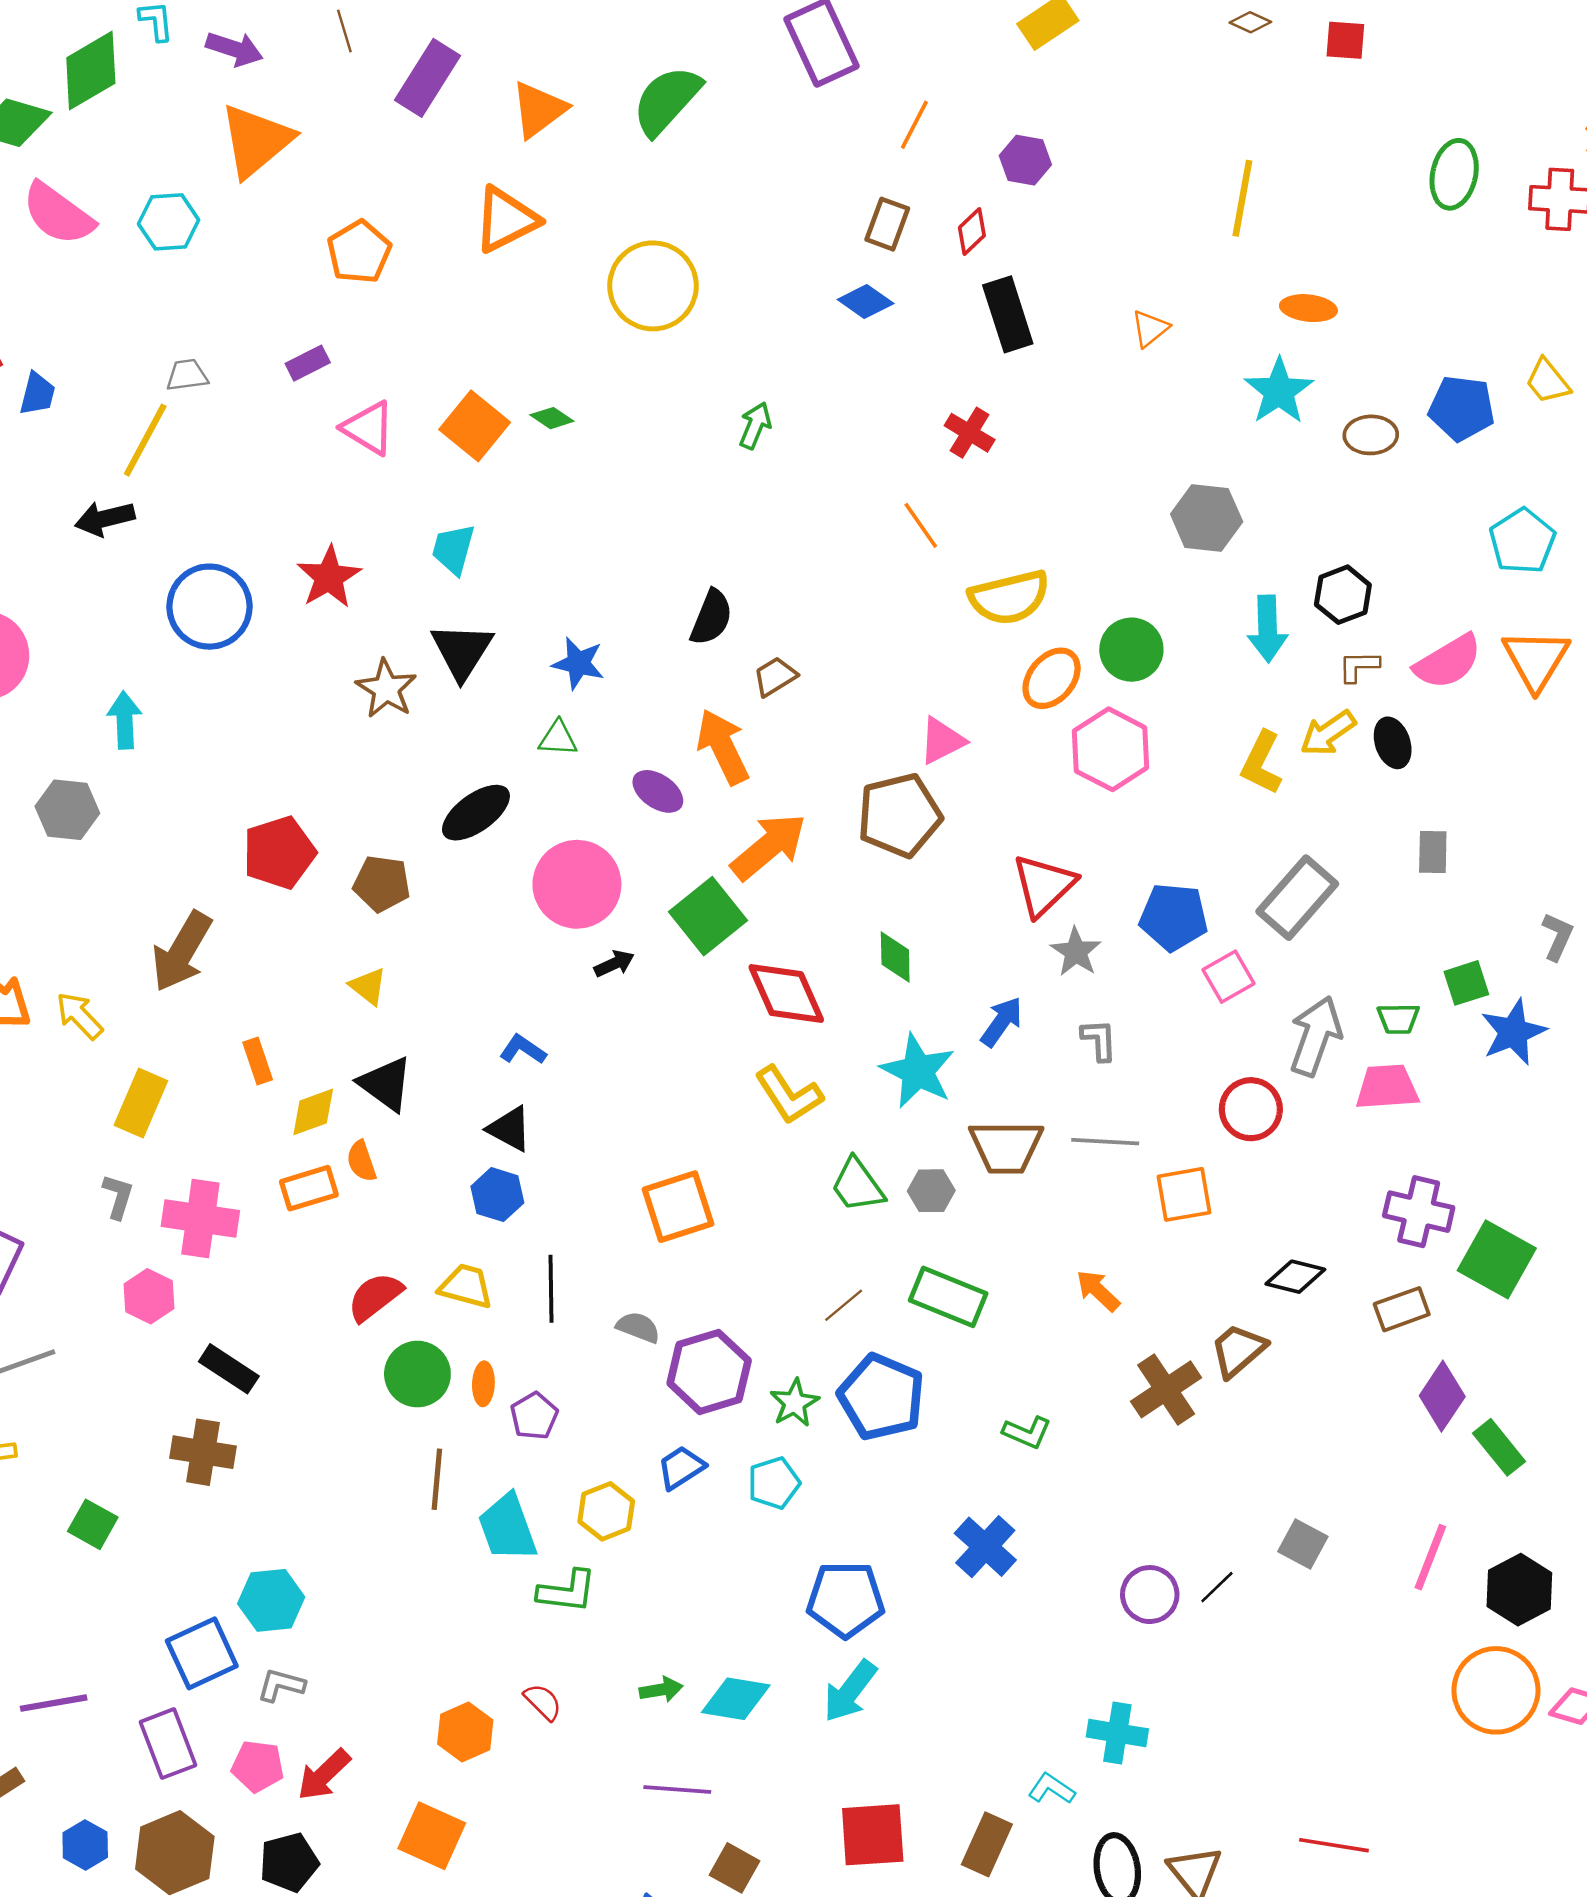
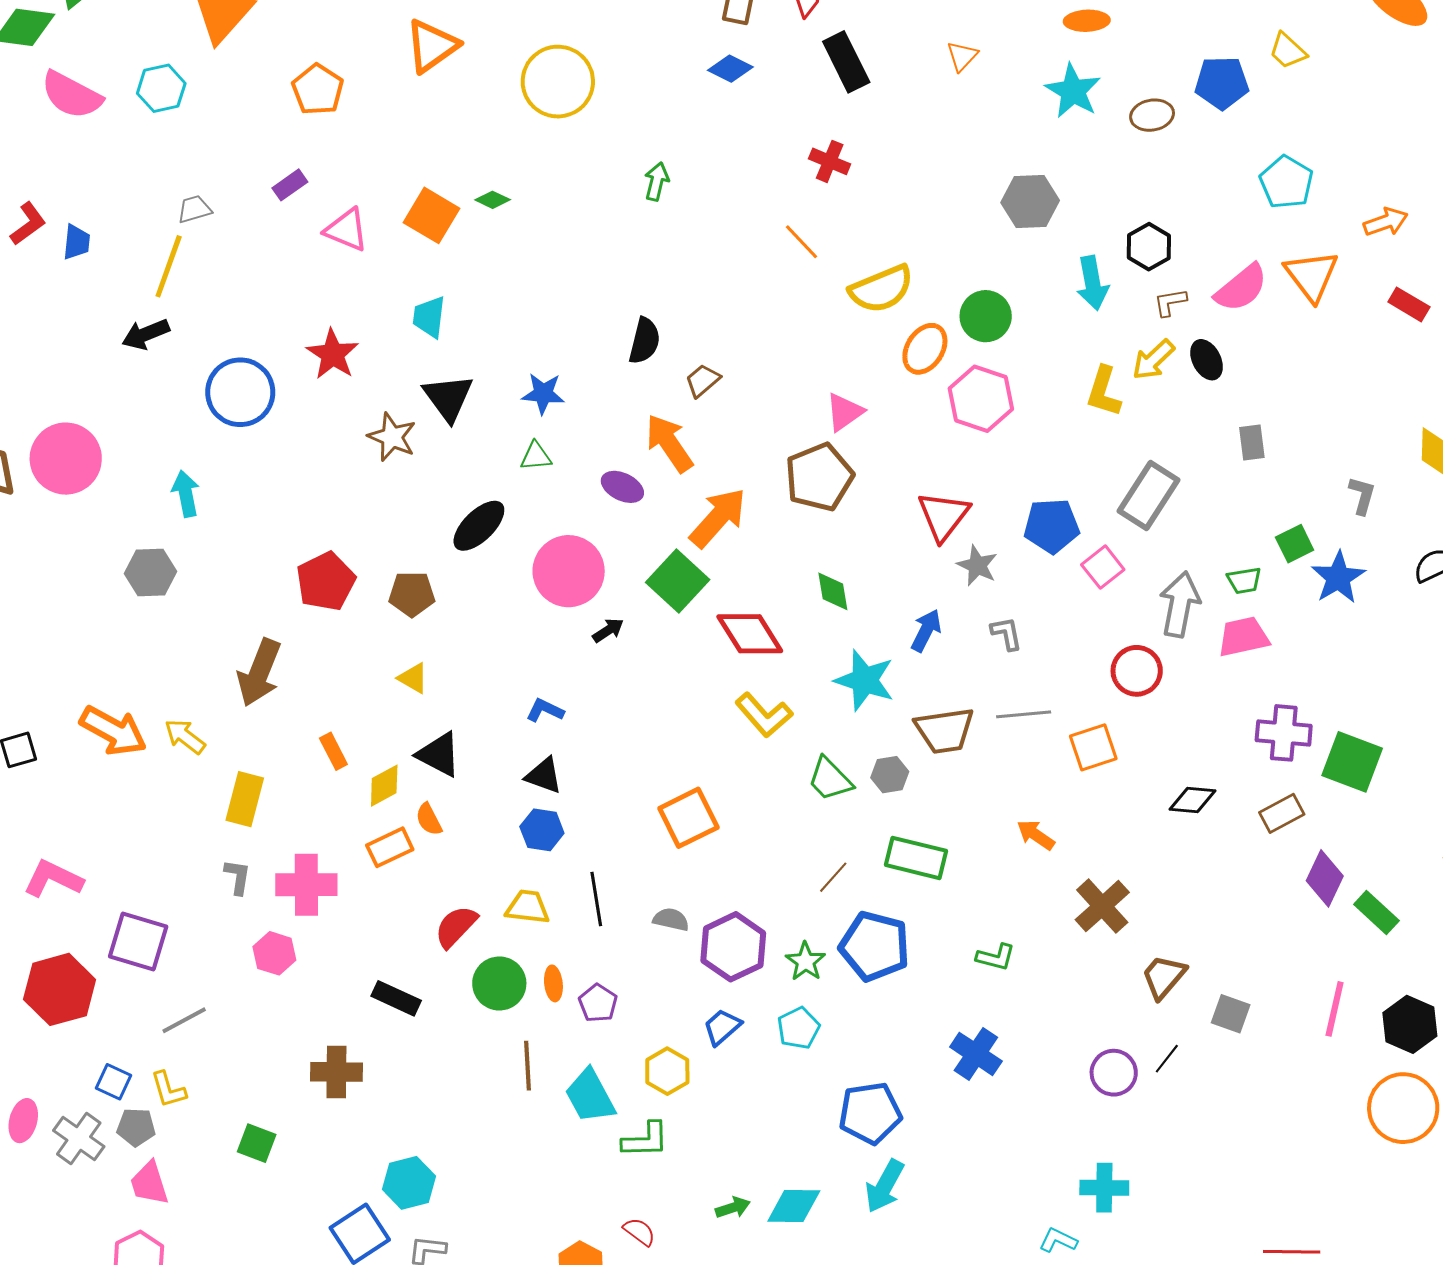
brown trapezoid: (1238, 1350) -> (1164, 977), moved
black rectangle: (229, 1369) -> (396, 998), moved

